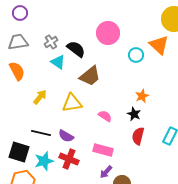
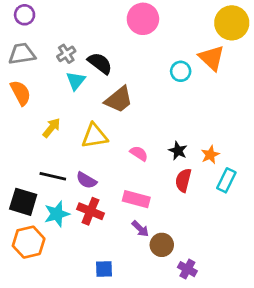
pink circle: (108, 33) -> (143, 19), moved
cyan triangle: (58, 62) -> (76, 81), turned 35
orange star: (142, 96) -> (210, 155), moved
purple arrow: (106, 172) -> (140, 229), turned -88

